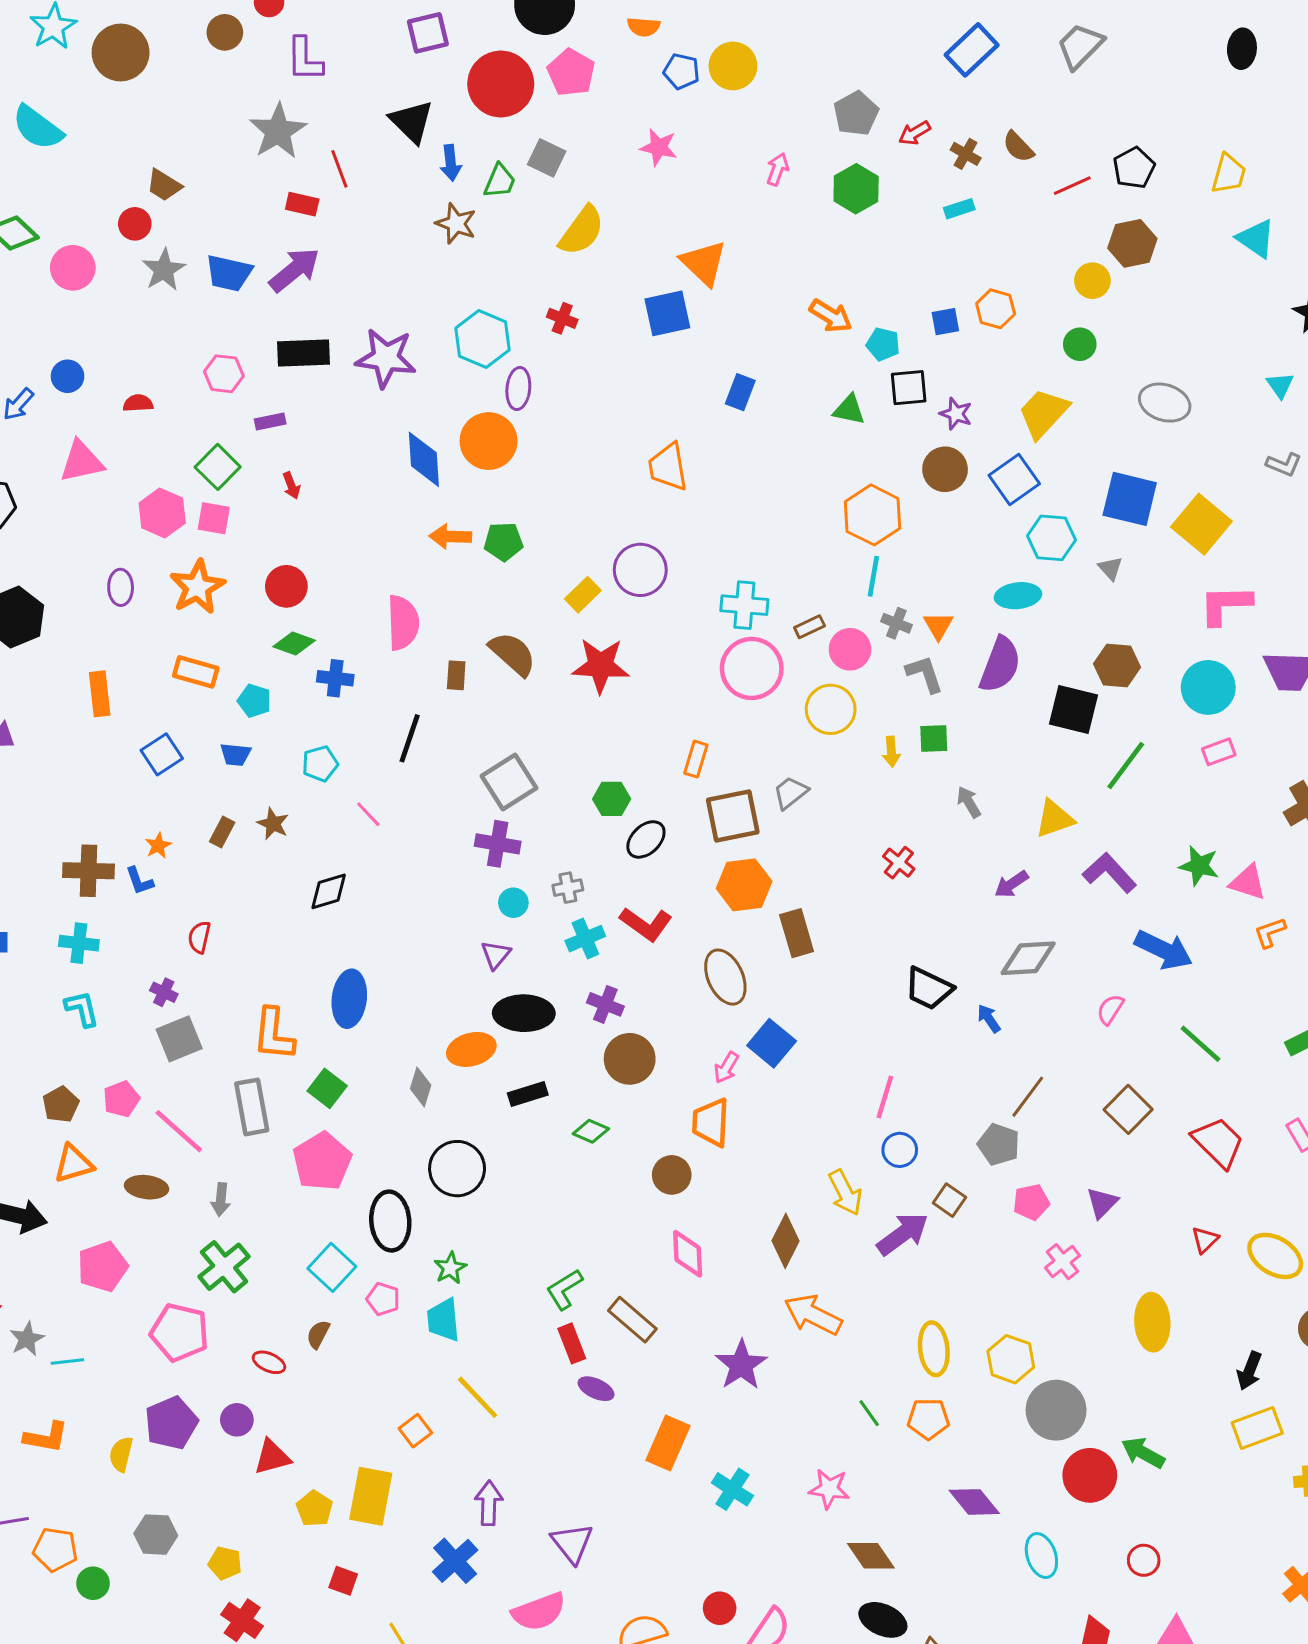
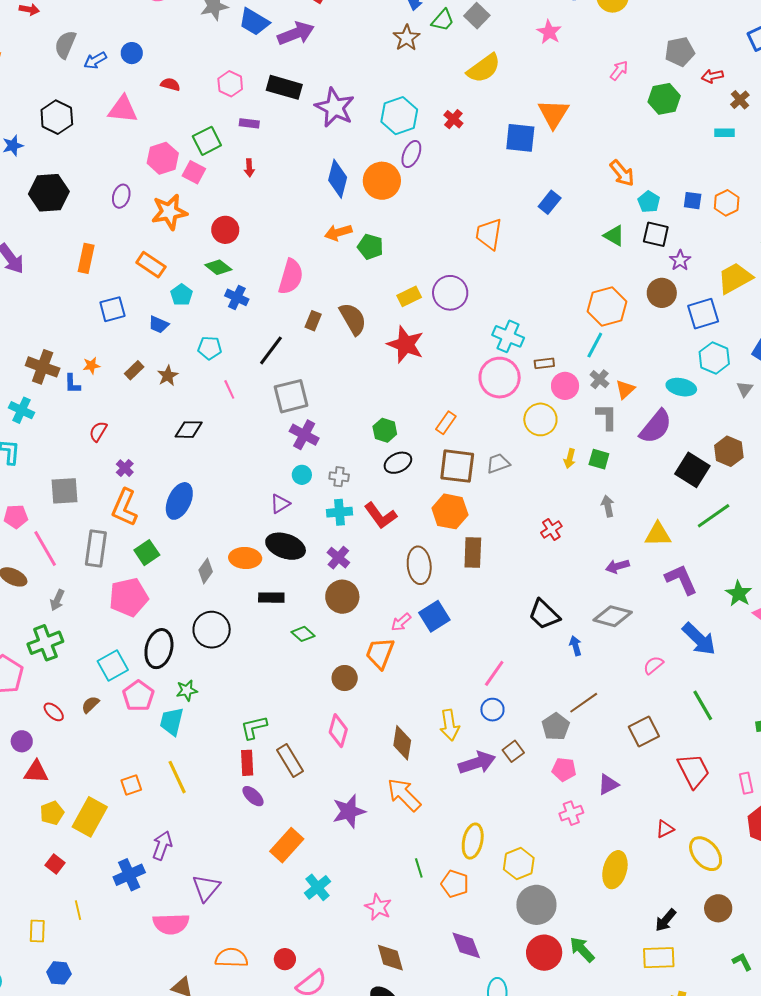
orange arrow: (450, 536) -> (338, 233), turned -36
gray square: (509, 782) -> (291, 396), moved
purple cross: (164, 992) -> (125, 468), moved
brown diamond: (785, 1241) -> (402, 743), turned -36
pink pentagon: (383, 1299) -> (138, 696), size x1.4

